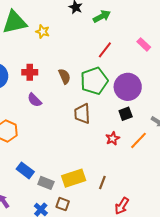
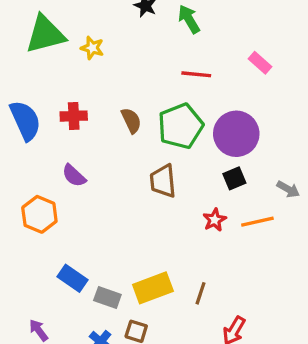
green arrow: (102, 16) -> (189, 19), turned -90
red line: (105, 50) -> (196, 74), turned 60
purple semicircle: (35, 100) -> (74, 176), moved
orange line: (139, 140) -> (257, 222), turned 36

